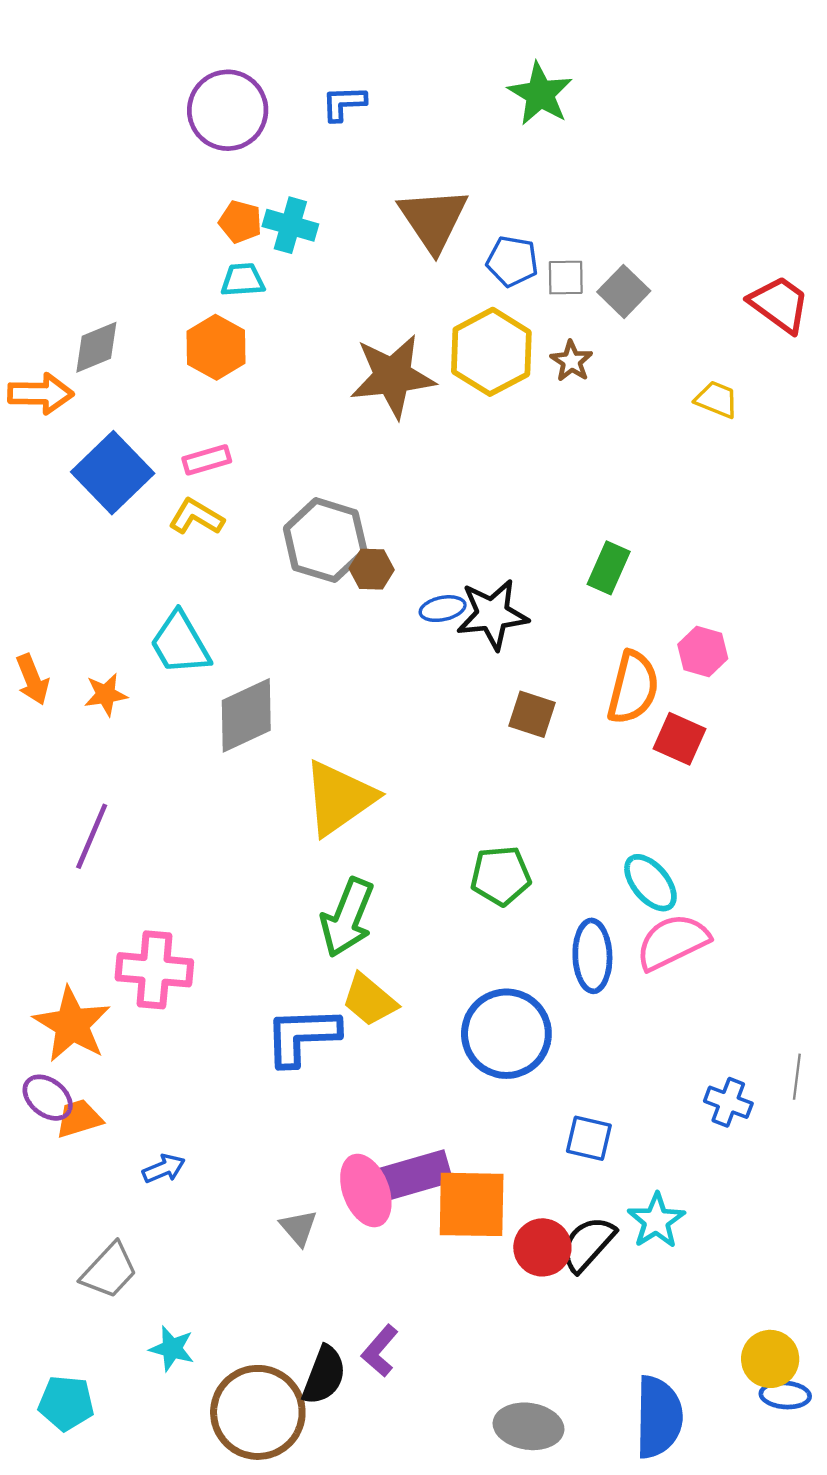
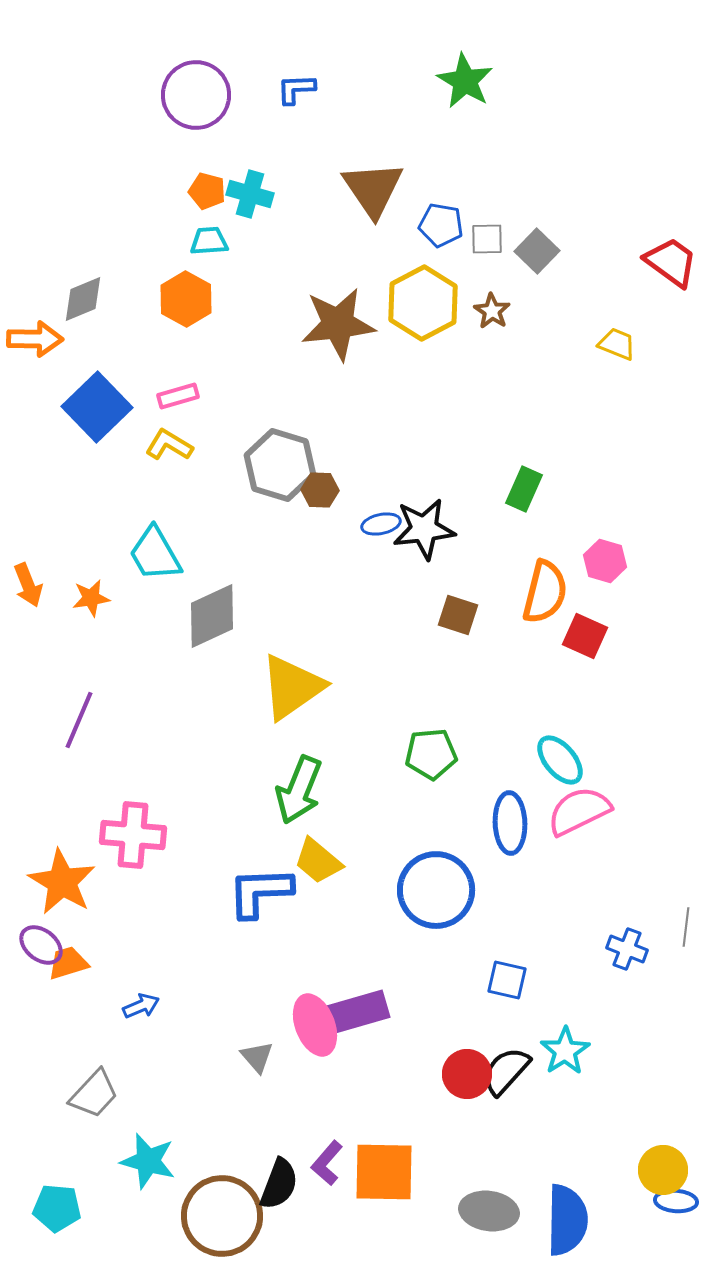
orange square: (472, 1204) -> (384, 1172), moved
cyan star: (172, 1349) -> (148, 1161), size x1.4
gray ellipse: (528, 1426) -> (489, 1211), moved

